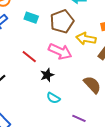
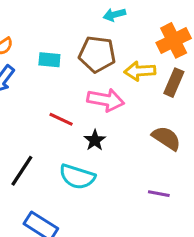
brown pentagon: (62, 21) -> (97, 54), turned -30
cyan semicircle: (53, 98) -> (77, 177), moved, size x1.6

